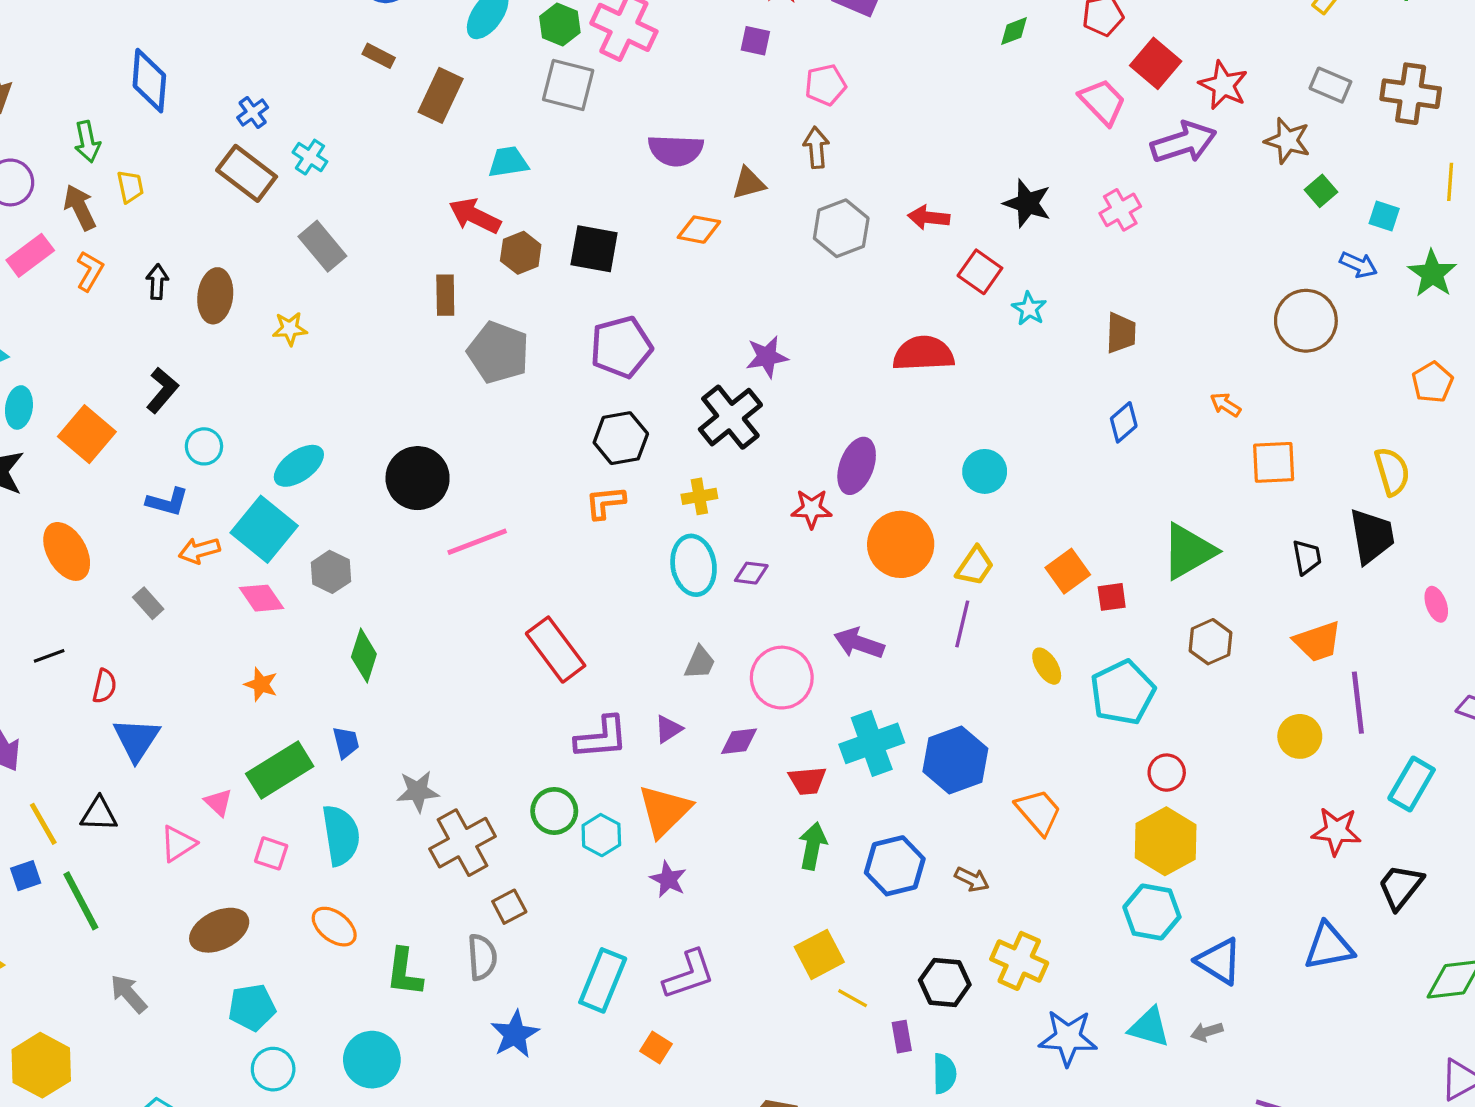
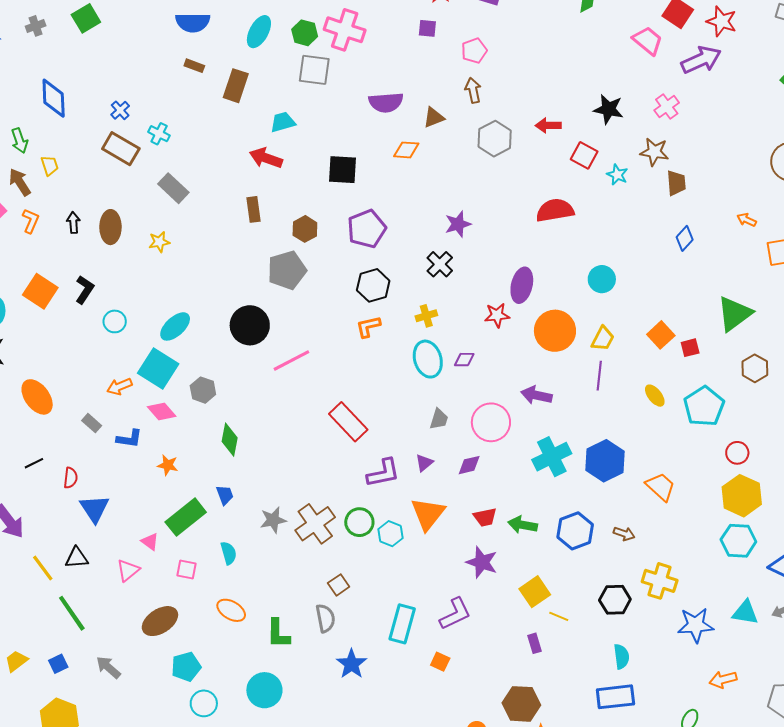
brown star: (1287, 141) -> (654, 152), moved
brown hexagon: (521, 253) -> (305, 229), moved
gray pentagon: (498, 352) -> (287, 270), moved, turned -30
black cross: (730, 417) -> (440, 264), size x0.7
orange square: (87, 434) -> (40, 291), moved
blue L-shape: (167, 502) -> (129, 439), moved
red trapezoid: (807, 781) -> (485, 517), moved
cyan semicircle: (341, 835) -> (229, 553), size x0.6
brown cross: (463, 843) -> (315, 524), moved
green arrow: (813, 846) -> (523, 525), turned -84
blue square: (26, 876) -> (58, 664), moved
purple star: (668, 879) -> (482, 562), moved, size x1.4
purple rectangle: (902, 1037) -> (534, 643), moved

